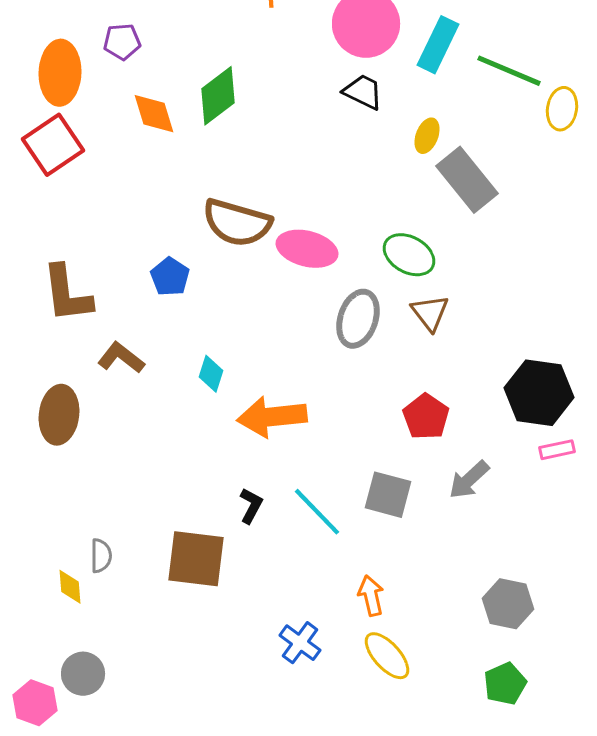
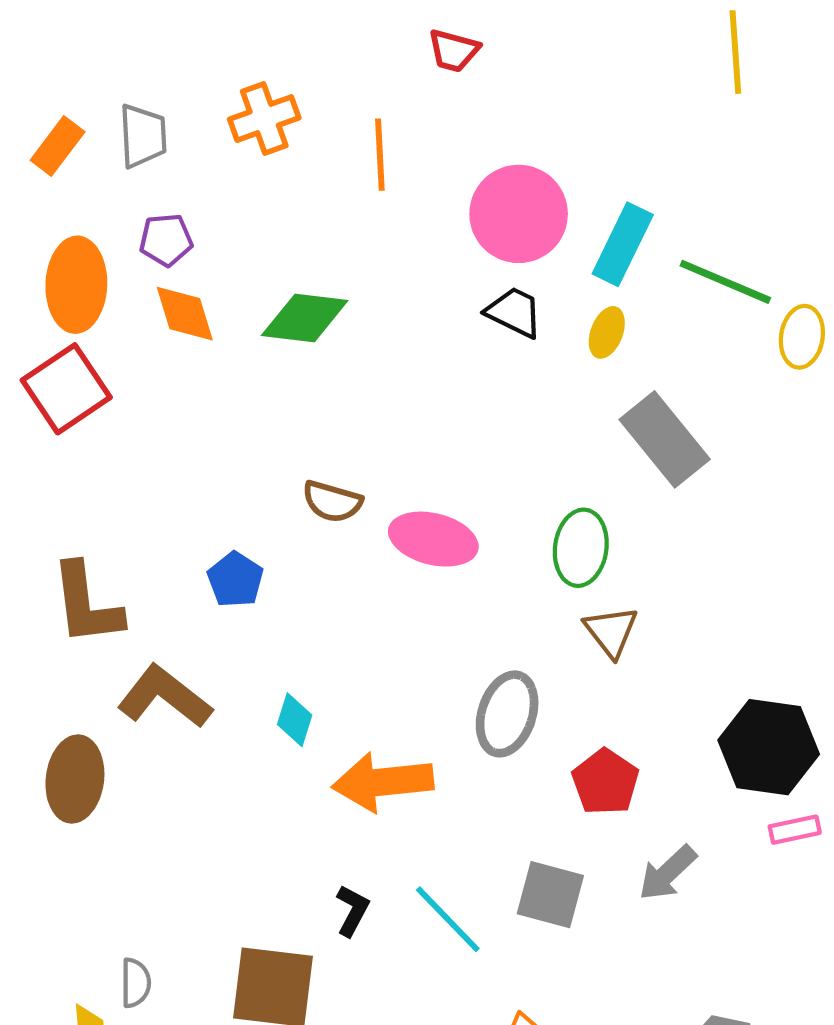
green diamond: (218, 96) -> (305, 318), turned 44
orange diamond: (154, 114) -> (185, 314), moved
yellow ellipse: (427, 136) -> (607, 332), moved
brown semicircle: (237, 223) -> (332, 502), size x0.6
green ellipse: (409, 255) -> (581, 548), turned 69
gray ellipse: (358, 319) -> (507, 714), moved
brown L-shape: (121, 358) -> (165, 697), size x1.4

